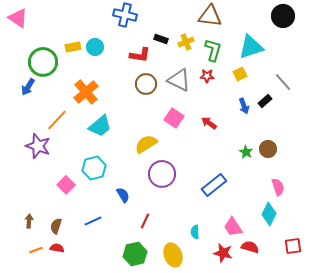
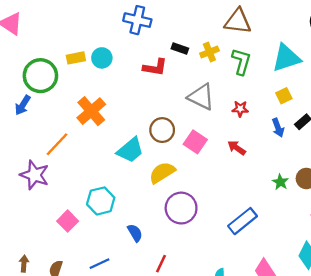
yellow square: (240, 74) -> (284, 96), moved
red star: (207, 76) -> (240, 109), moved
brown circle: (146, 84) -> (162, 130), moved
cyan trapezoid: (100, 126) -> (130, 150), moved

